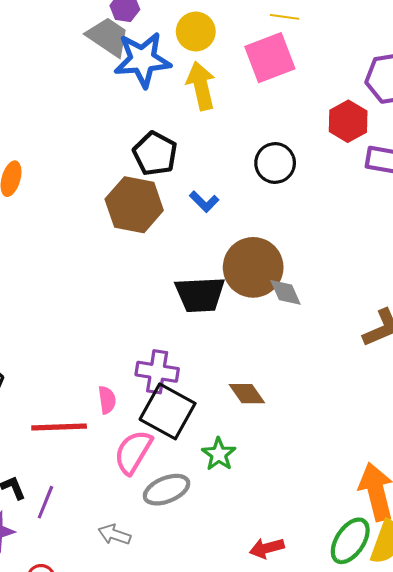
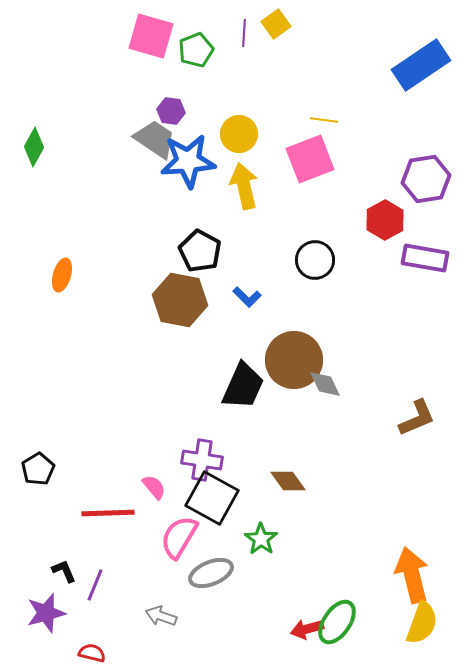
black trapezoid: (200, 294) -> (243, 386), turned -63
pink semicircle: (107, 400) -> (154, 487), turned -32
green ellipse: (350, 541) -> (337, 622), moved

